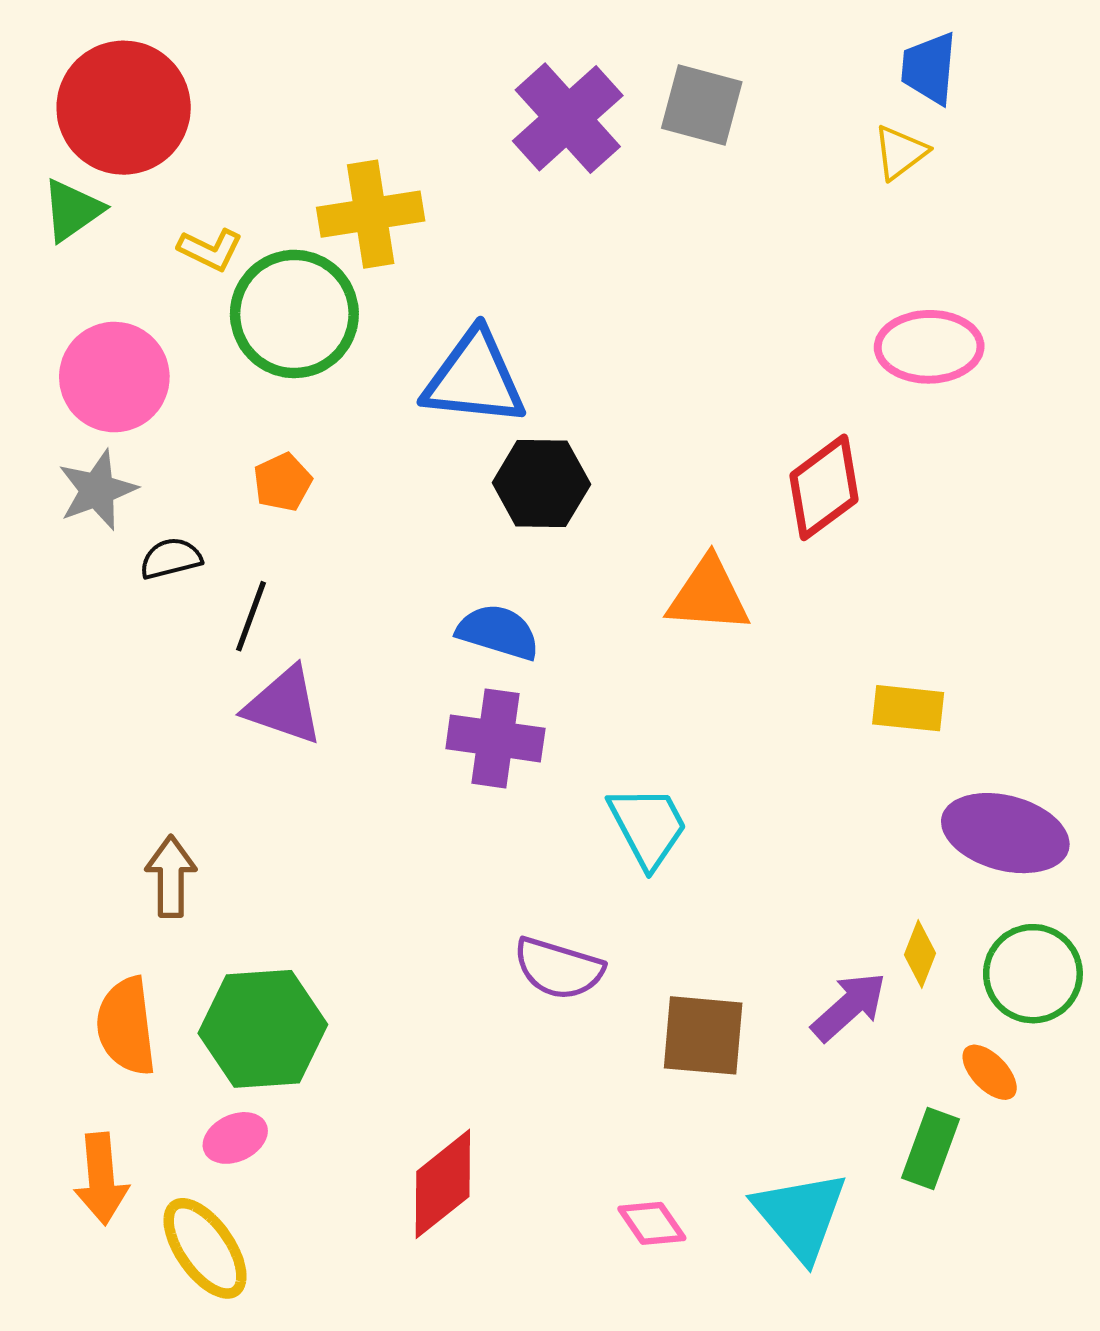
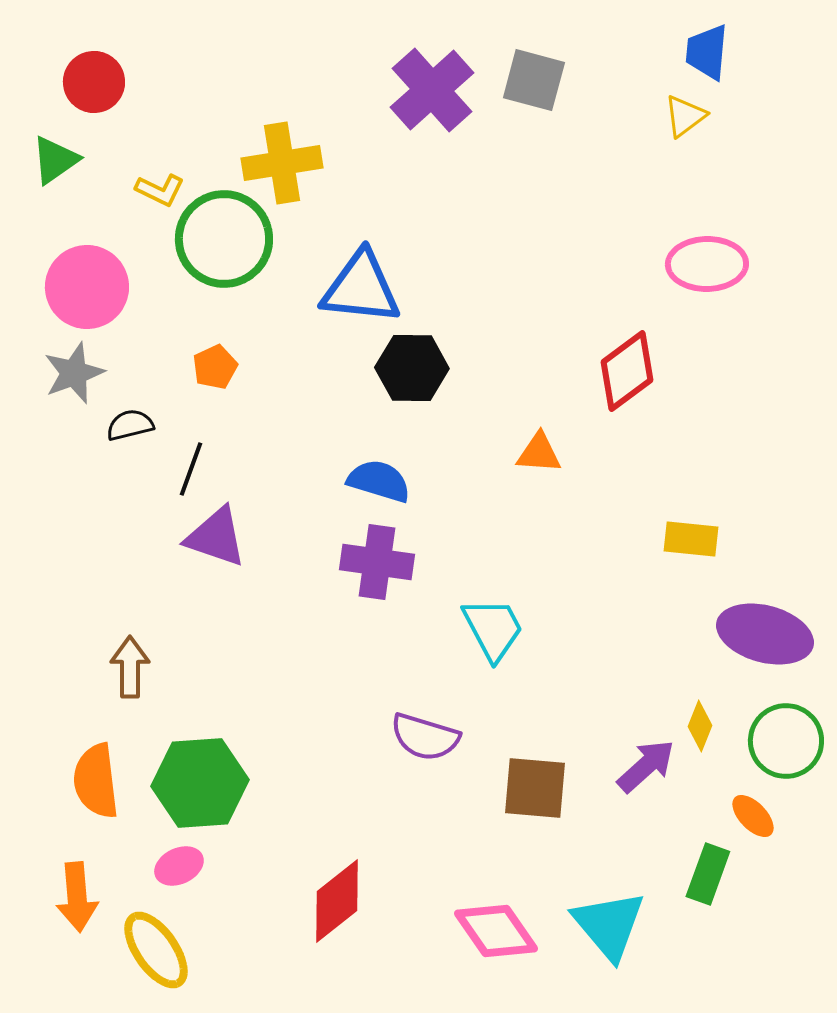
red circle: (124, 108) -> (94, 82), size x0.6
orange triangle: (708, 595) -> (539, 453), size x0.7
pink diamond: (652, 1223) -> (496, 931), size x1.6

